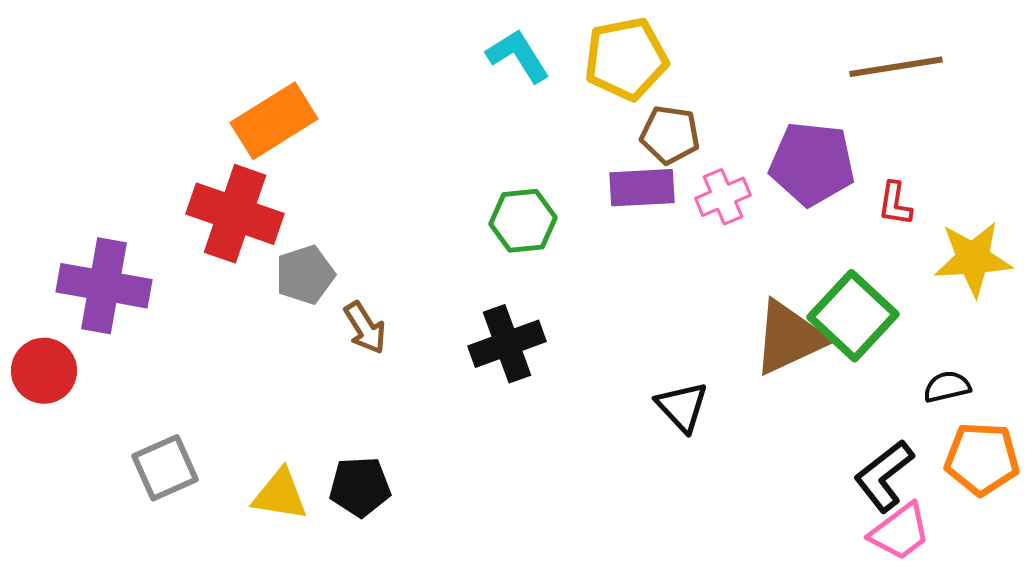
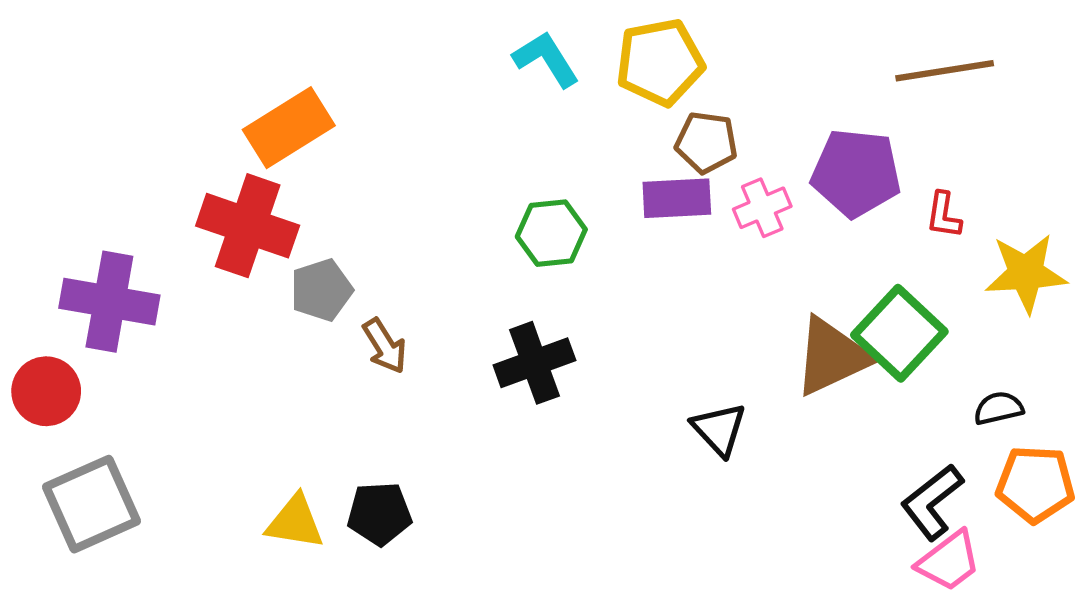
gray square: (165, 468) -> (92, 504), moved, size x1.4

